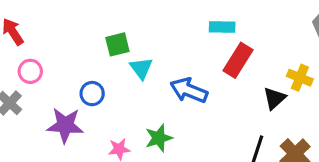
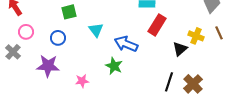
green square: (117, 44) -> (69, 12), moved
blue circle: (92, 94) -> (58, 38), moved
green star: (159, 138) -> (114, 66), moved, turned -30

